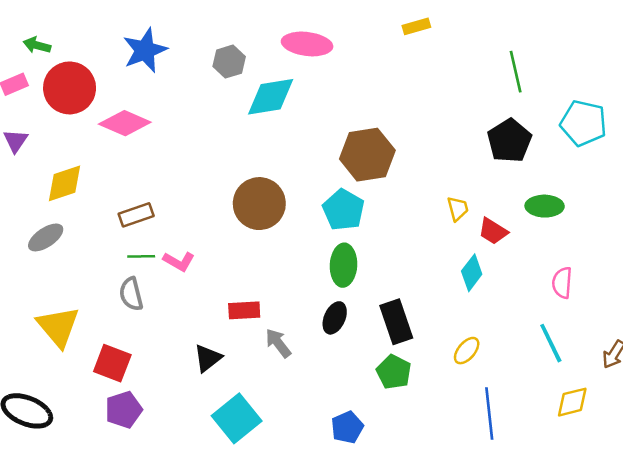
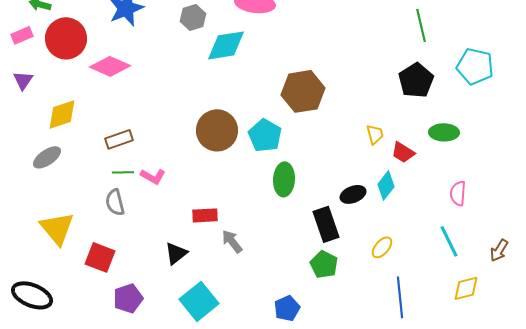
cyan pentagon: (343, 210) -> (265, 135), moved
black ellipse: (335, 318) -> (353, 194), moved, turned 45
purple pentagon: (124, 410) -> (128, 298), moved

